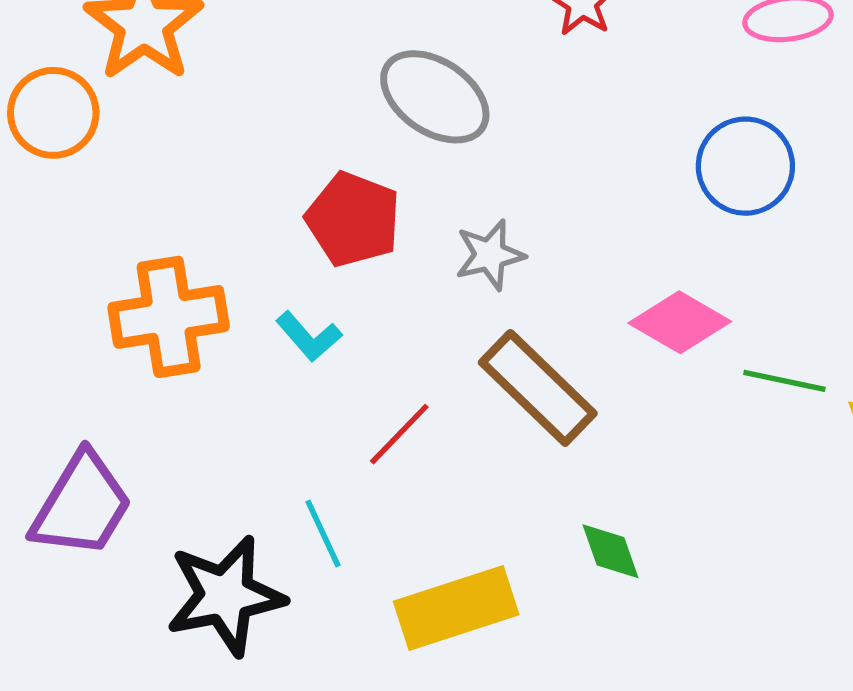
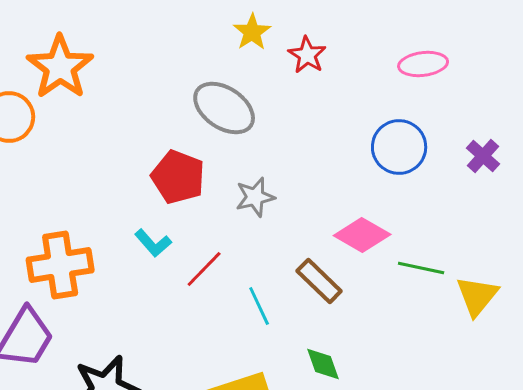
orange cross: (169, 317) -> (60, 265), moved
brown rectangle: (538, 388) -> (319, 281), moved, size x0.7
red line: (399, 434) -> (204, 269), moved
cyan line: (323, 533) -> (259, 306), moved

